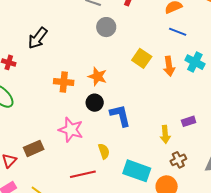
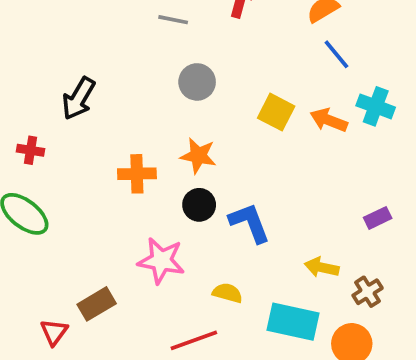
gray circle: (106, 27) -> (197, 82), moved
blue line: (178, 32) -> (336, 54), turned 36
orange arrow: (169, 66) -> (329, 120), turned 126
yellow arrow: (165, 134) -> (322, 267), moved, turned 114
yellow semicircle: (104, 151) -> (227, 293), turned -49

